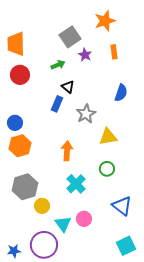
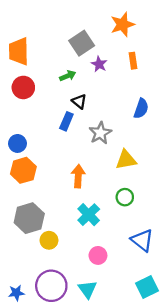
cyan triangle: (63, 224) -> (87, 289), moved

